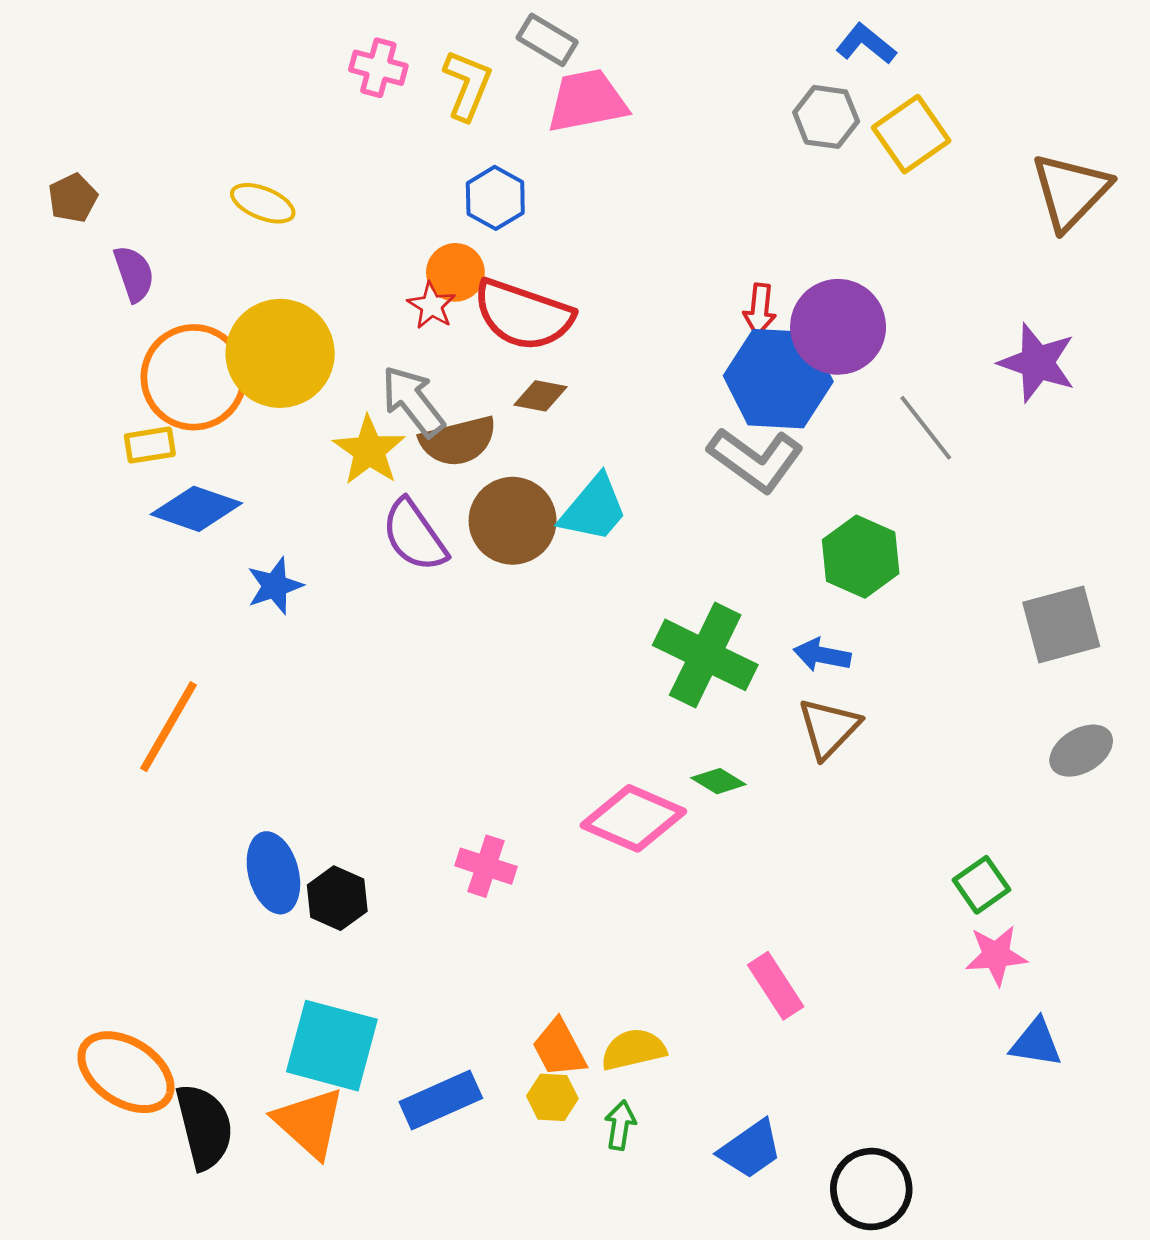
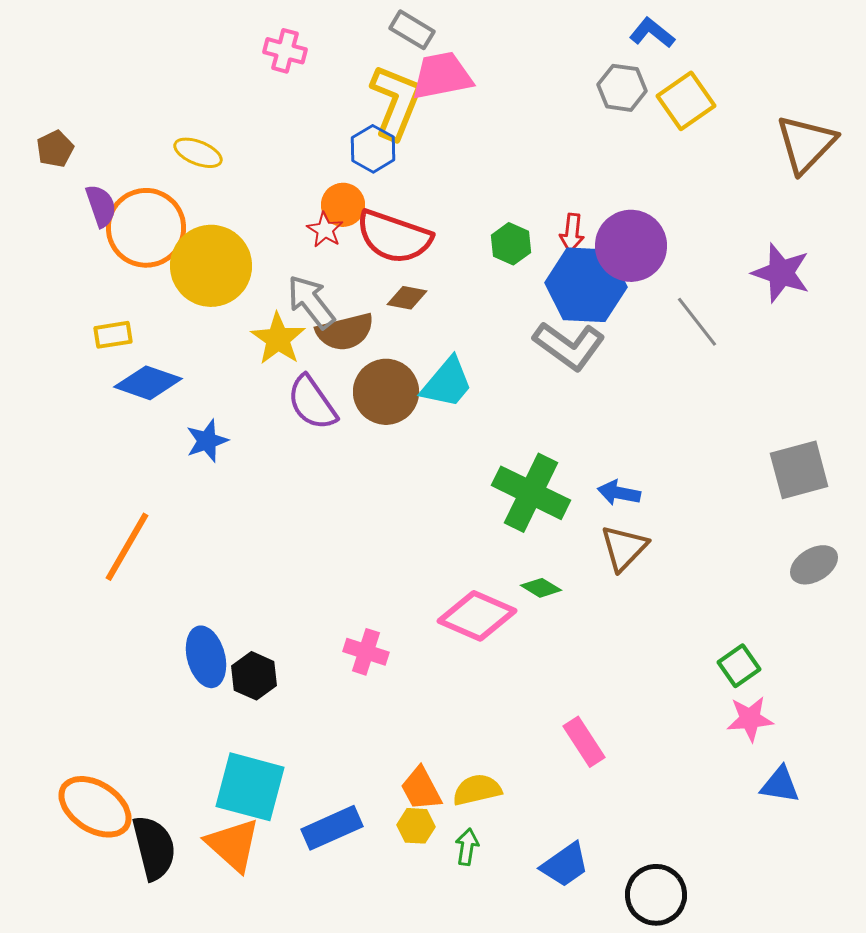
yellow L-shape: (467, 85) -> (396, 102), moved, size x1.4
orange circle: (194, 377) -> (146, 228), moved
green hexagon: (861, 557) -> (511, 244), moved, size x0.7

